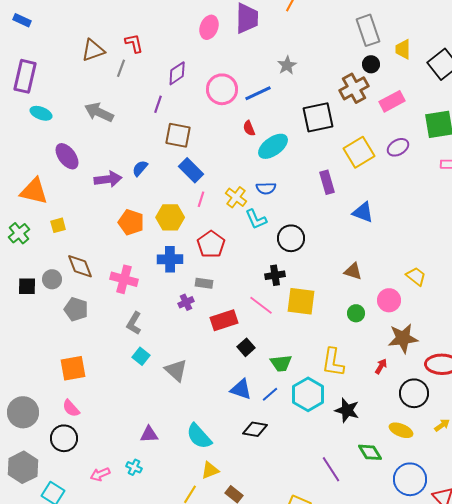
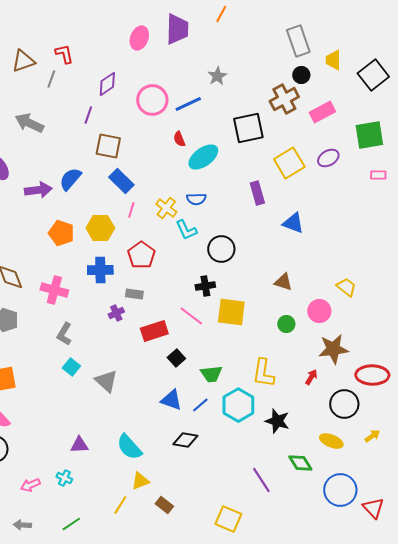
blue semicircle: (140, 168) -> (70, 179), size x1.4

